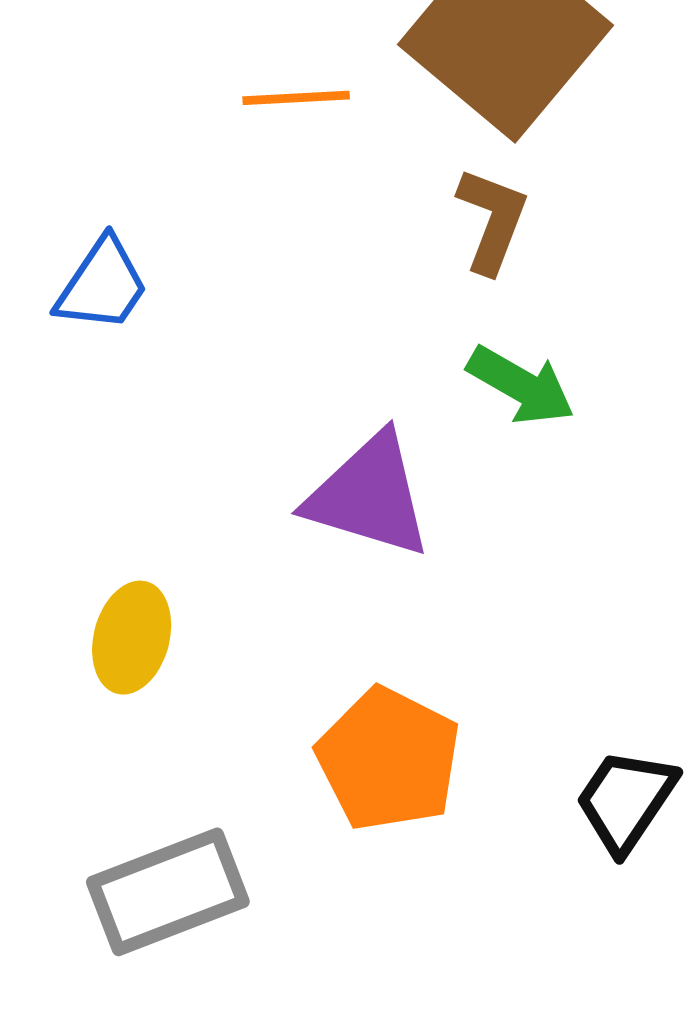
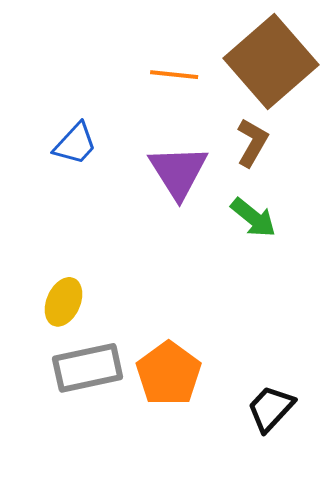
purple triangle: (369, 496) -> (178, 172), moved, turned 32
gray rectangle: (168, 892) -> (88, 368), moved

